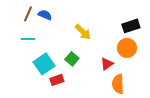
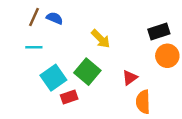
orange circle: (127, 48) -> (167, 56), moved
green square: (72, 59) -> (87, 72), size x1.5

